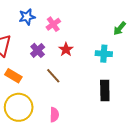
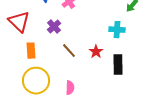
red star: (66, 49) -> (96, 52), moved
orange rectangle: (13, 76) -> (31, 51), turned 56

